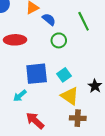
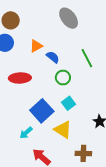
blue square: (37, 74) -> (42, 111), turned -35
cyan square: (64, 75) -> (68, 103), moved
yellow triangle: (70, 96) -> (63, 130), moved

